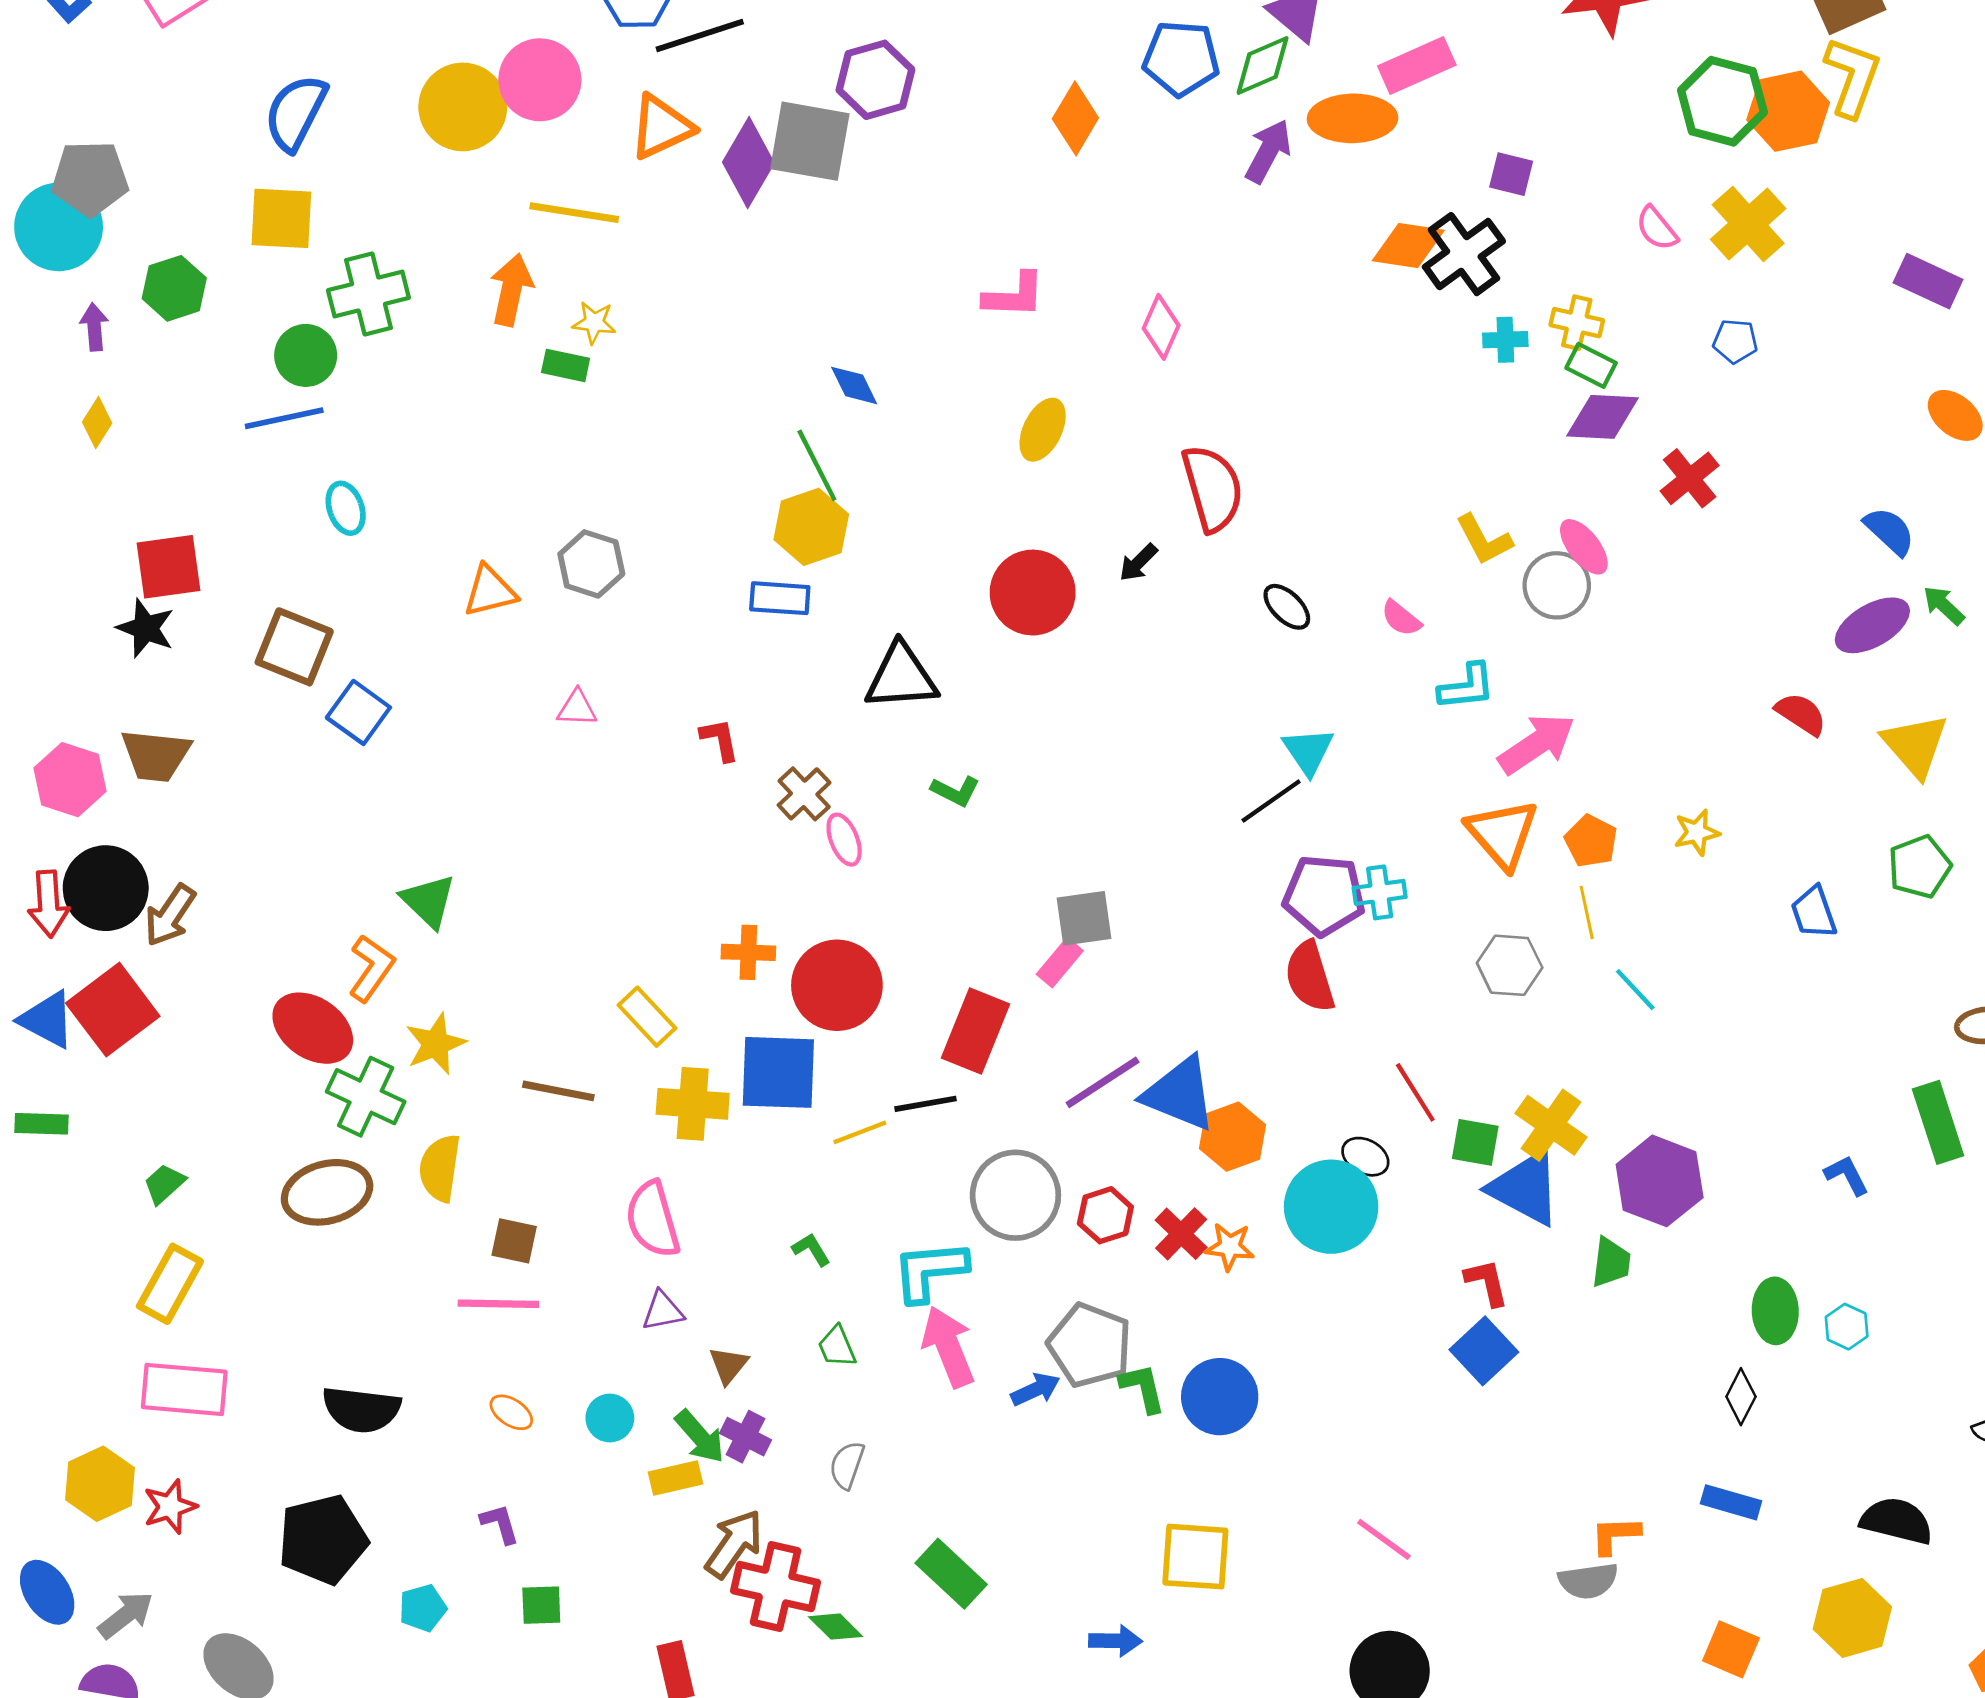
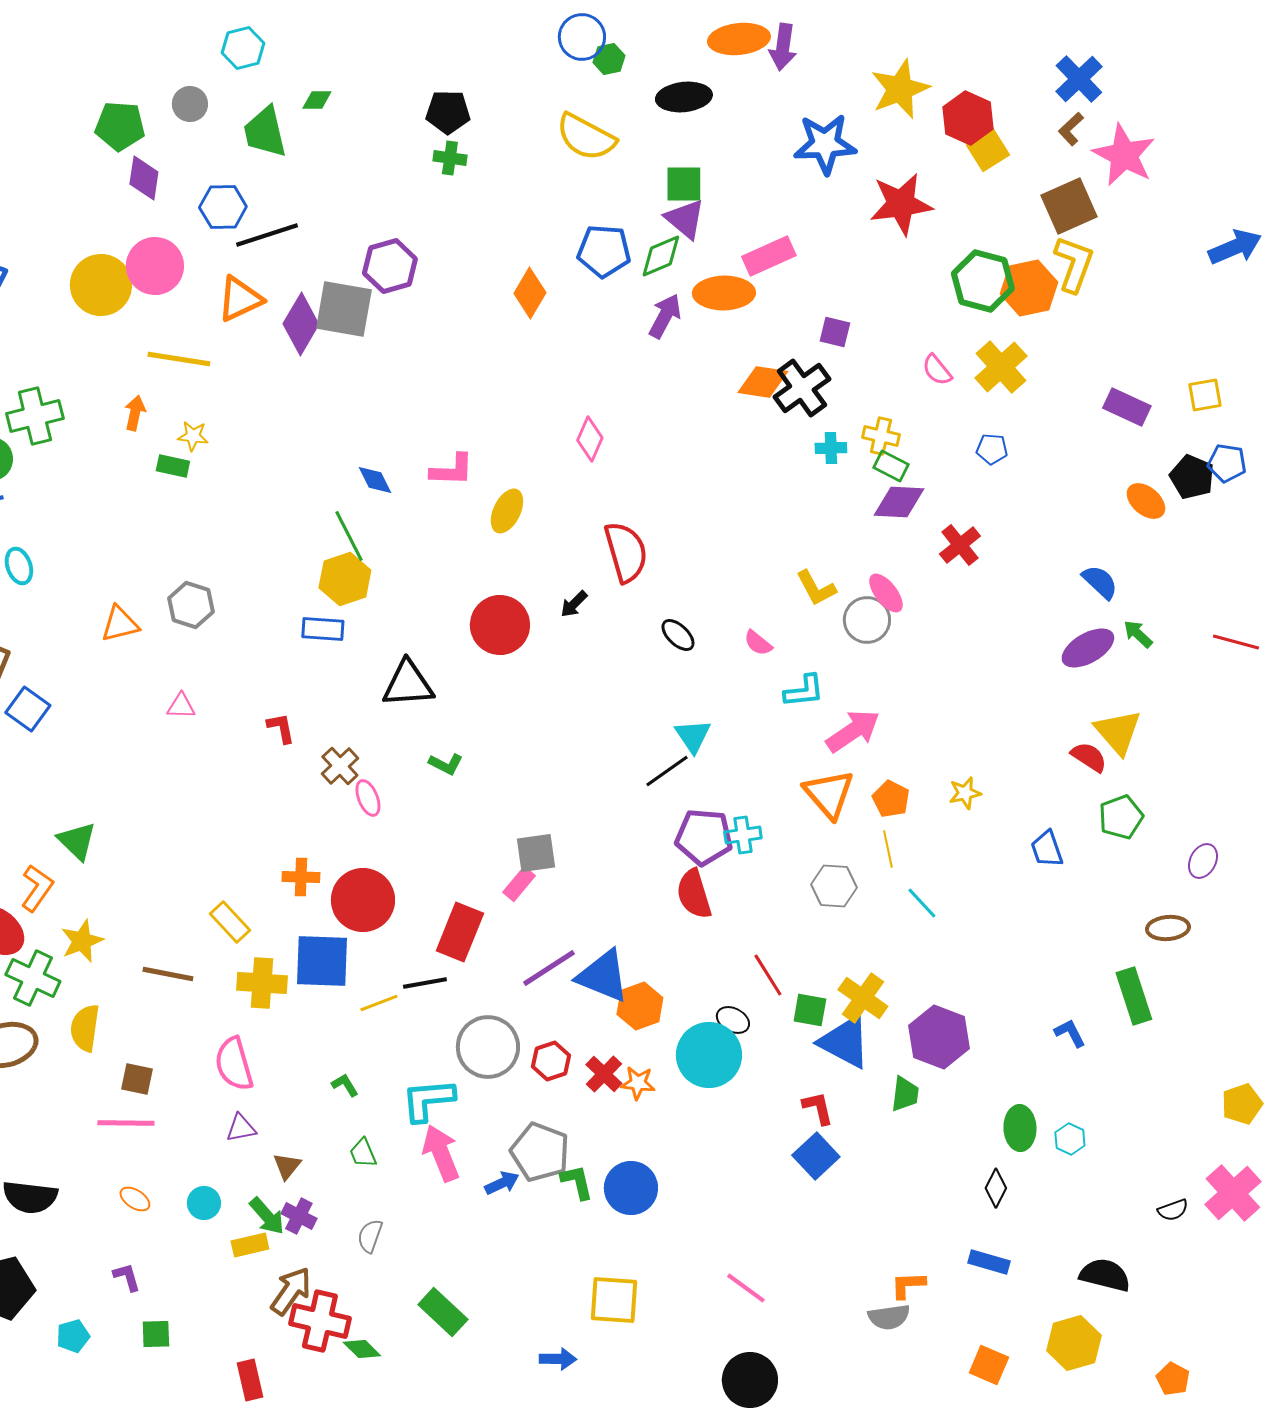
orange arrow: (511, 290) -> (135, 413), size x0.7
pink L-shape: (1014, 295) -> (452, 470), moved
red semicircle: (1801, 714) -> (1089, 757), moved

